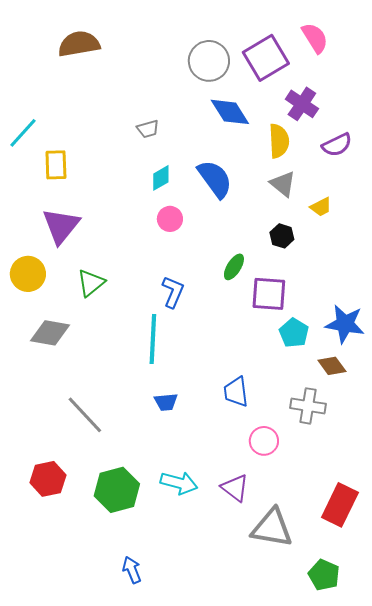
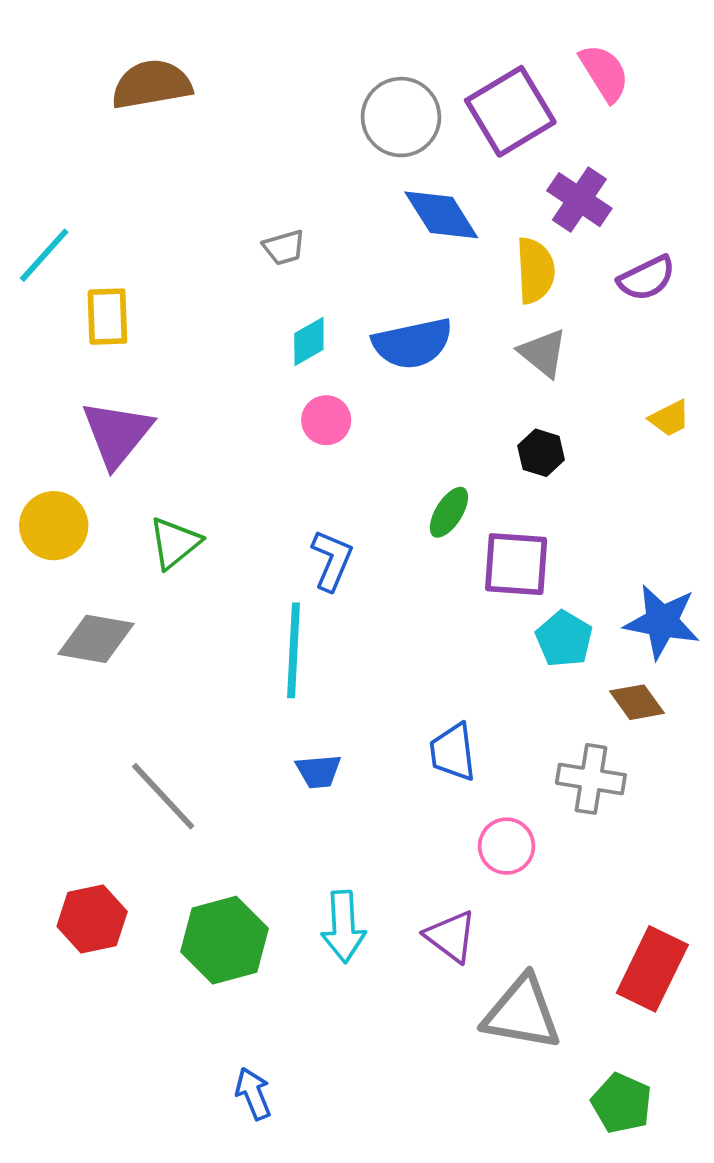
blue semicircle: (215, 179) -> (413, 343), turned 114
yellow trapezoid: (321, 207) -> (670, 418), moved
cyan arrow: (179, 483) -> (343, 927), turned 72

